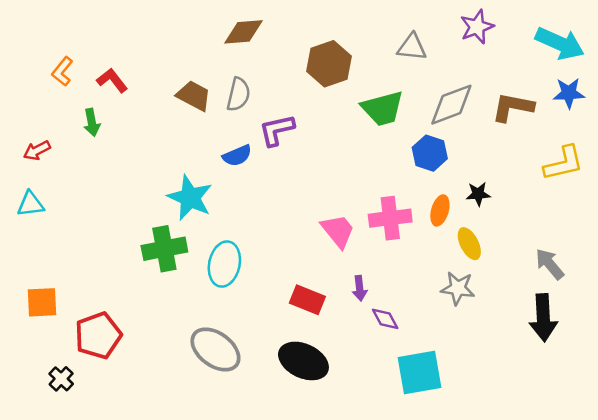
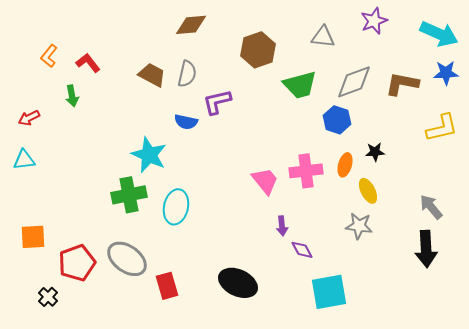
blue semicircle: (237, 156) -> (186, 122), turned 35
red rectangle: (307, 300) -> (167, 286), moved, turned 52
gray ellipse: (215, 349) -> (127, 259), moved

